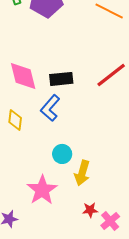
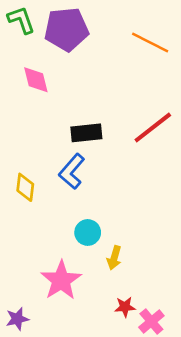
pink diamond: (23, 76) -> (36, 80), moved, size x0.7
yellow arrow: (82, 173) -> (114, 258), size x0.7

